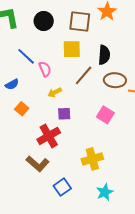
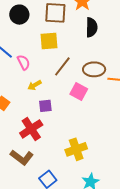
black semicircle: (104, 55) -> (92, 27), moved
pink square: (105, 115) -> (79, 92), moved

